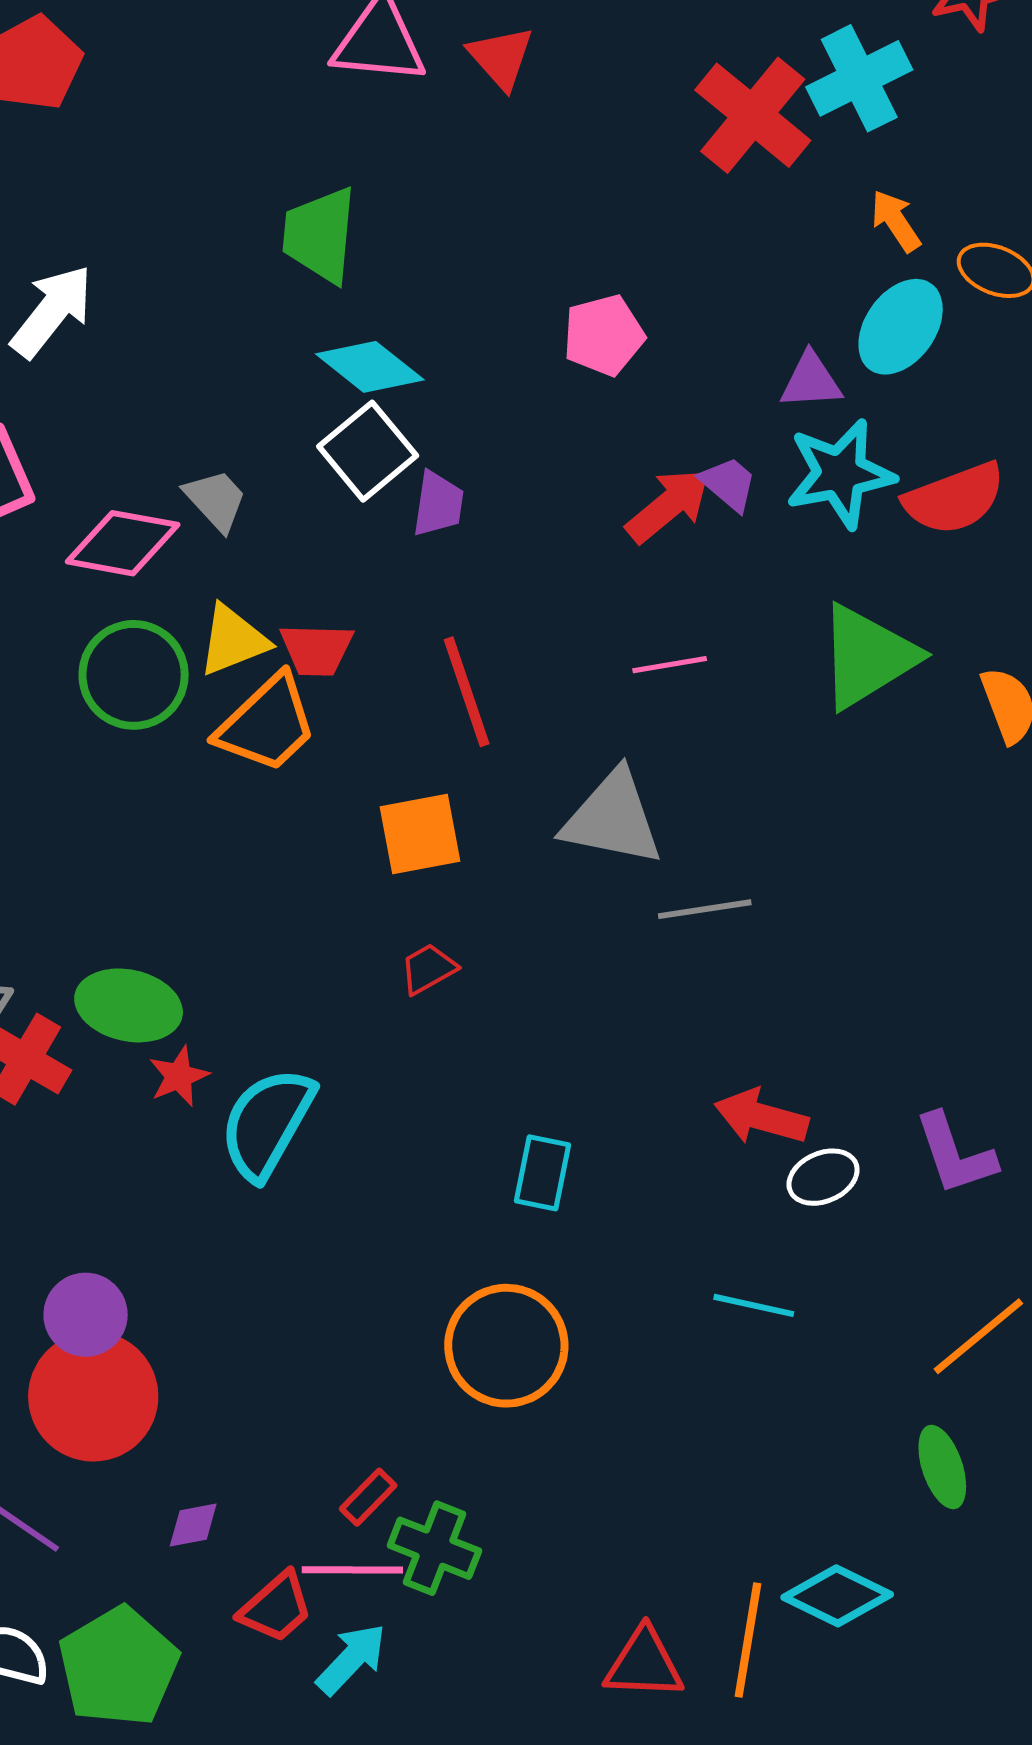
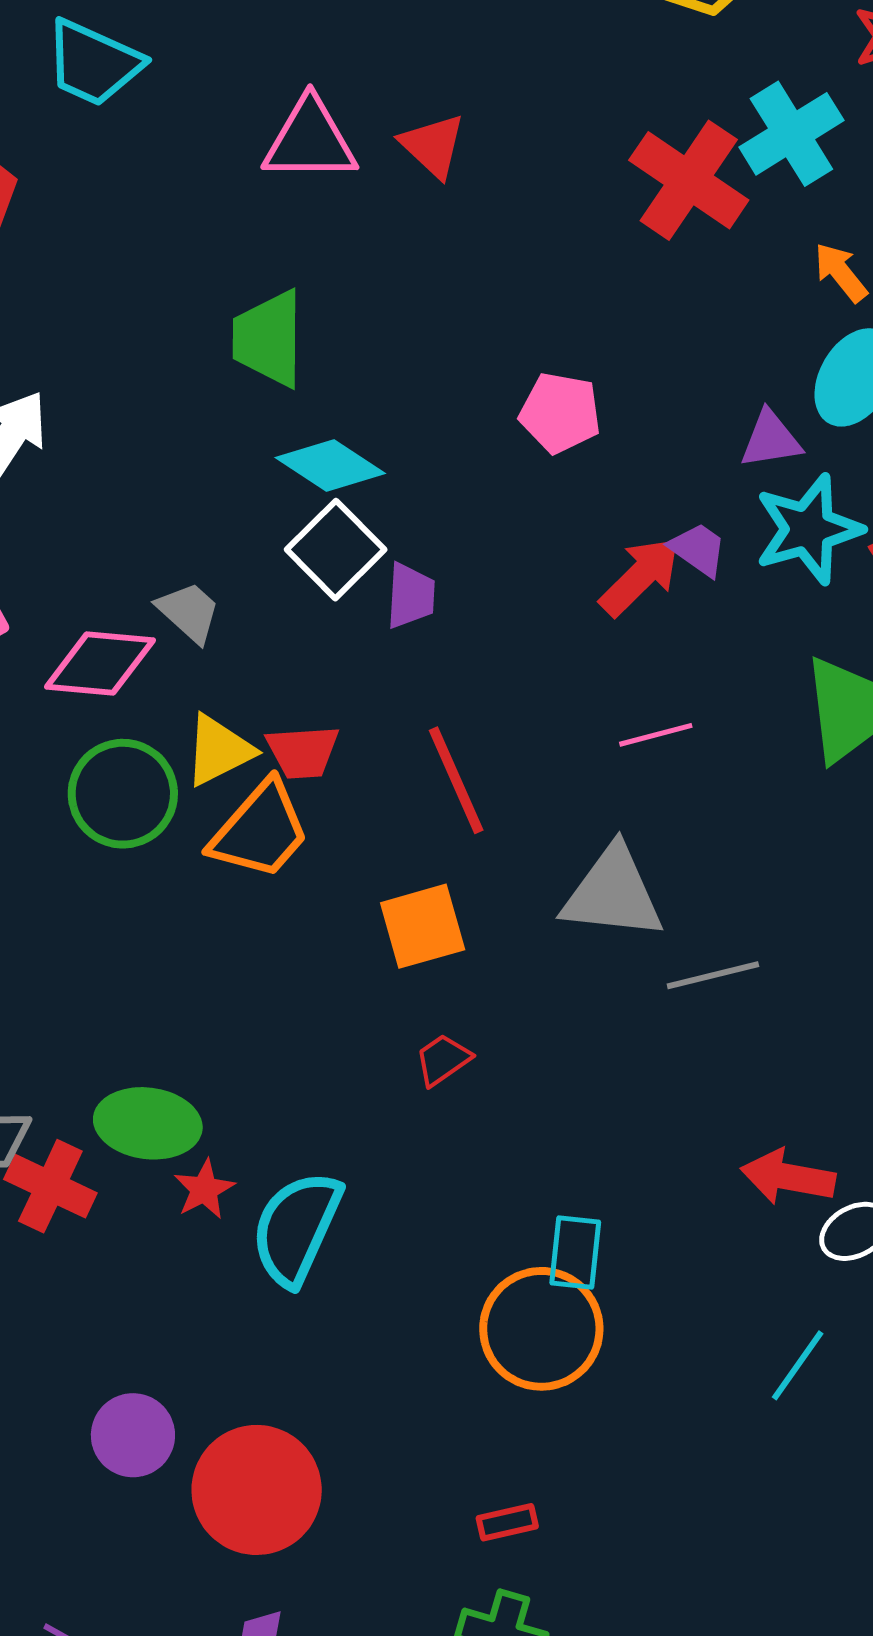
pink pentagon: (604, 335) -> (560, 413), turned 30
cyan line: (754, 1305) -> (798, 1365), turned -62
orange circle: (506, 1346) -> (541, 1329), moved
red circle: (93, 1396) -> (257, 1490), moved
red rectangle: (368, 1497) -> (507, 1522), moved, turned 38

